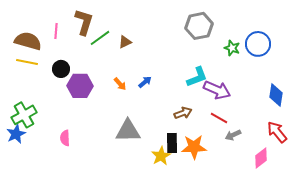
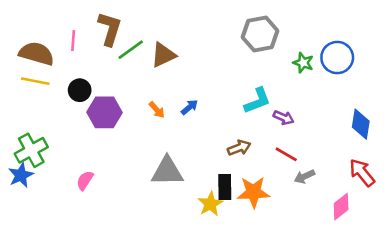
brown triangle: (125, 42) -> (163, 55), size x1.5
purple arrow: (217, 90) -> (284, 118), size x0.6
pink semicircle: (65, 138) -> (85, 180), turned 35

